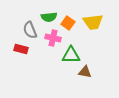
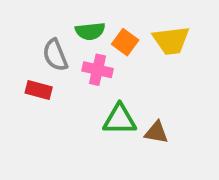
green triangle: (71, 55) -> (120, 119), moved

